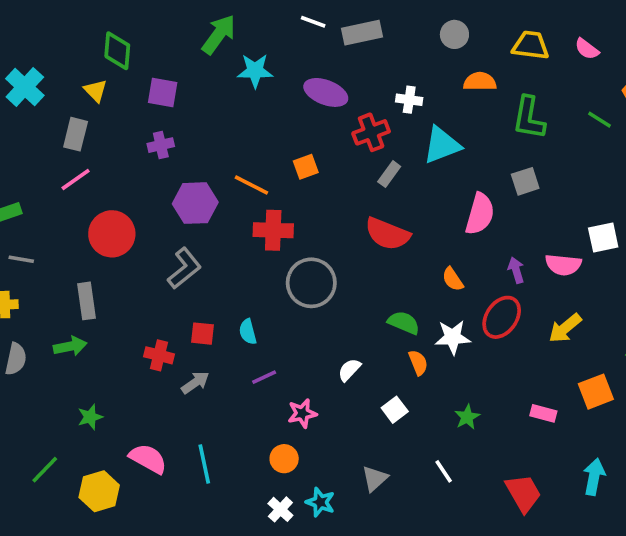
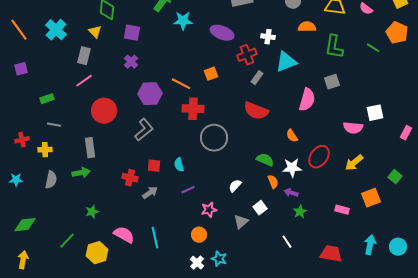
purple cross: (161, 145) -> (131, 62), turned -32
purple arrow: (516, 270) -> (291, 193), moved, turned -56
gray triangle: (375, 479) -> (241, 222), moved
red trapezoid: (523, 493) -> (331, 254), turned -50

